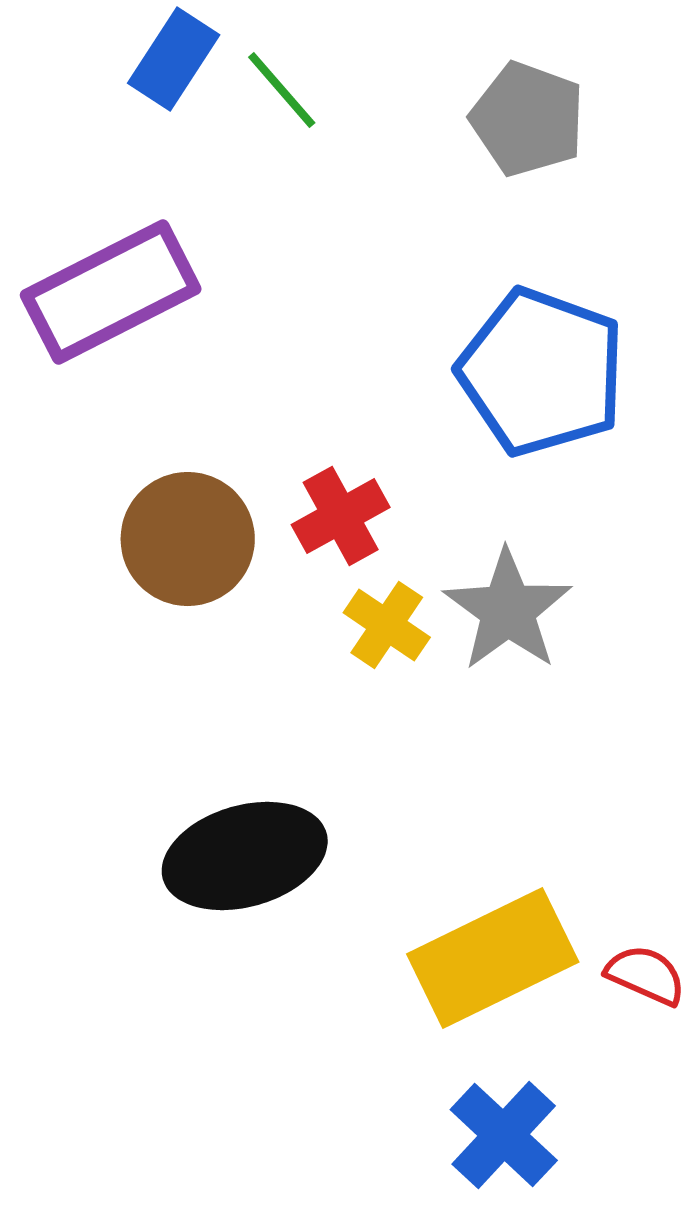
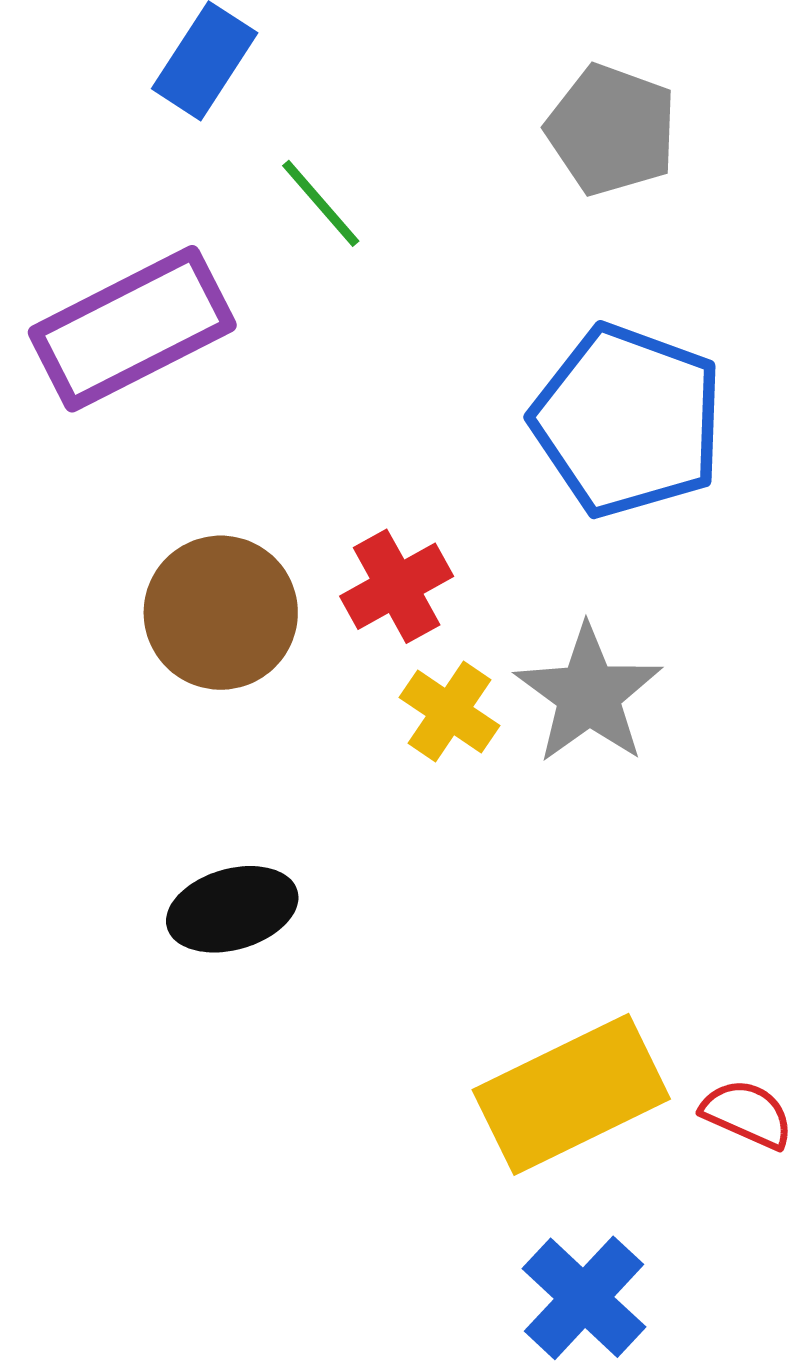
green line: (282, 90) -> (321, 203), moved
black ellipse: (245, 856) -> (232, 909), moved, size x0.7

